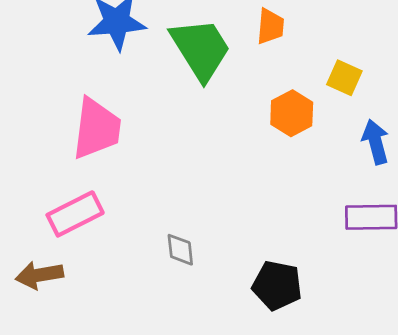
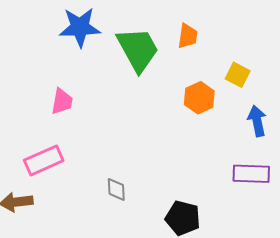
pink trapezoid: (97, 129) -> (62, 101), size x0.6

